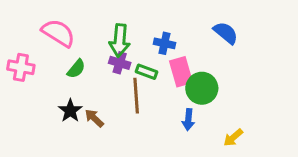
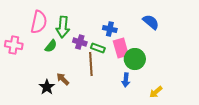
pink semicircle: (58, 33) -> (39, 22), turned 70
green arrow: (120, 40) -> (63, 27), moved
black star: (70, 111) -> (47, 87), moved

